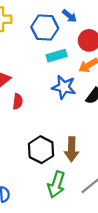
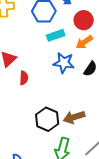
brown arrow: (72, 149) -> (74, 117), turned 75

